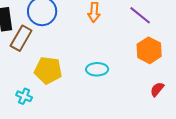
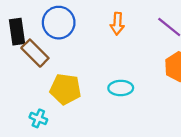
brown rectangle: (21, 38) -> (35, 53), turned -75

